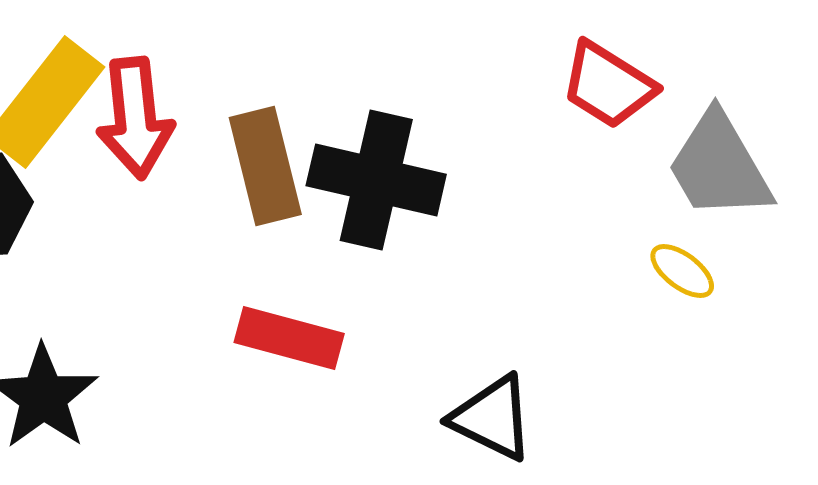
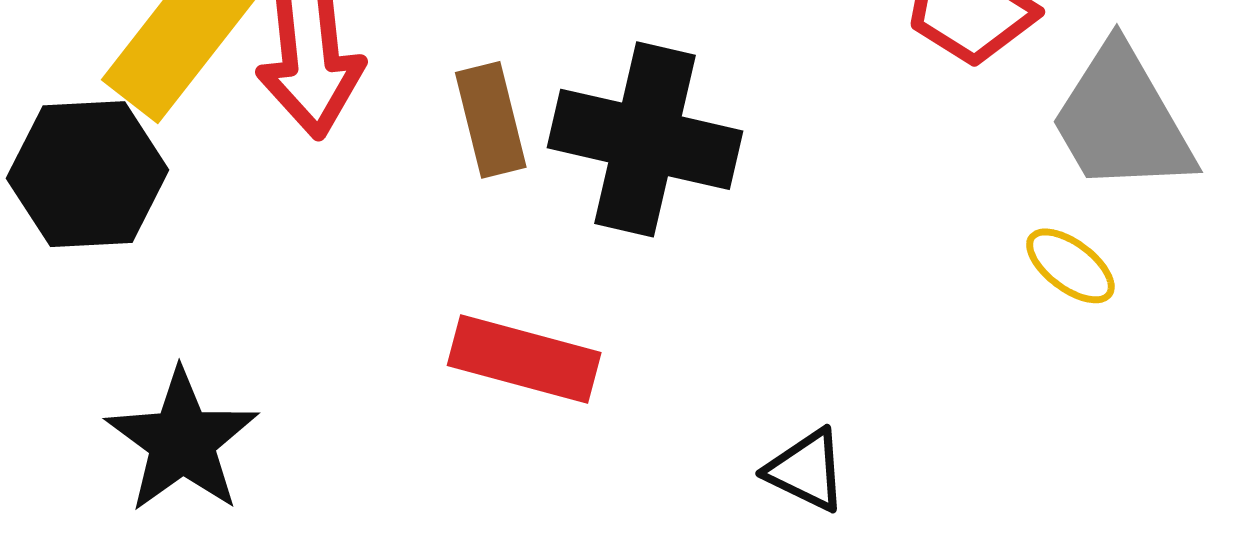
brown rectangle: (265, 166) -> (491, 120), size x0.7
black triangle: (492, 418) -> (806, 470), size x0.7

